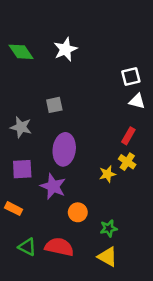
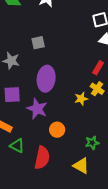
green star: (109, 228) -> (92, 143), moved
green triangle: (27, 247) -> (17, 146), moved
red semicircle: (59, 247) -> (42, 158), turned 90

